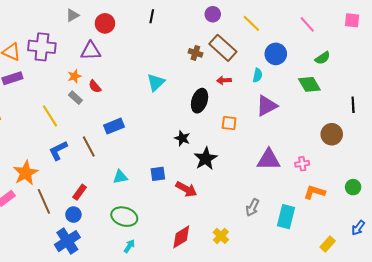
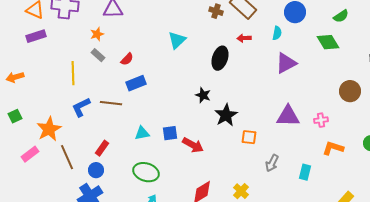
red semicircle: (95, 86) -> (127, 59), moved, turned -96
yellow line: (50, 116) -> (73, 73), turned 30
orange square: (229, 123) -> (249, 137), moved
brown line: (89, 146) -> (111, 103), turned -55
blue square: (158, 174) -> (170, 133), moved
red arrow: (186, 189) -> (193, 145), moved
cyan rectangle: (286, 217) -> (305, 172), size x0.7

